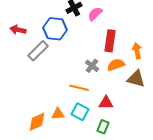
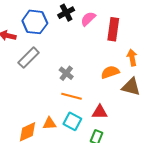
blue hexagon: (55, 29) -> (35, 22), moved
red rectangle: (110, 41) -> (113, 29), moved
gray cross: (92, 66) -> (66, 73), moved

